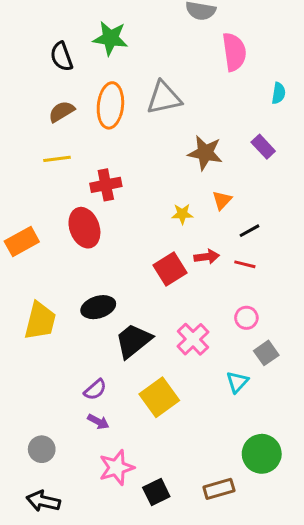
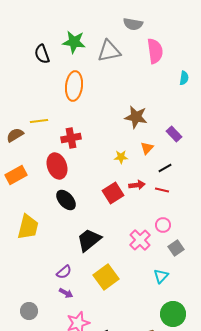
gray triangle: (164, 98) -> (109, 51), moved
brown semicircle: (62, 112) -> (15, 135), moved
purple rectangle: (263, 147) -> (174, 134), moved
black ellipse: (98, 307) -> (66, 200), moved, turned 65
pink cross: (193, 339) -> (140, 240), moved
cyan triangle: (237, 382) -> (161, 276), moved

